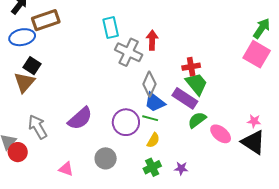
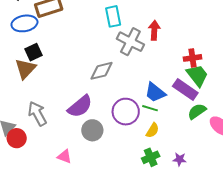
black square: (32, 66) -> (34, 52), turned 30
gray diamond: (149, 84) -> (101, 71), moved, turned 50
gray circle: (106, 158) -> (92, 130), moved

